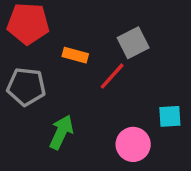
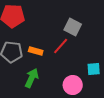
gray square: (133, 43) -> (73, 27), turned -36
orange rectangle: (75, 55) -> (36, 51), moved

